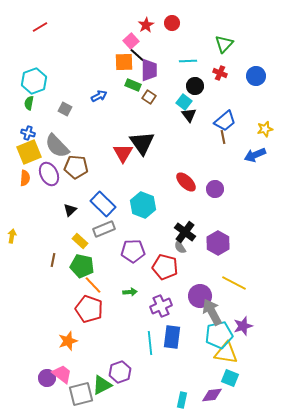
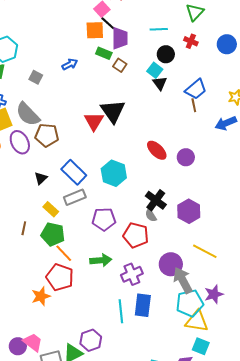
green arrow: (130, 292) -> (101, 260), size x1.5
orange star: (68, 341) -> (41, 296), moved

